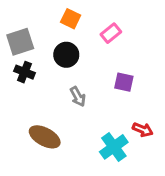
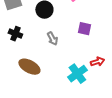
black cross: (24, 72) -> (15, 34), moved
red arrow: (143, 130) -> (97, 62), turned -40

